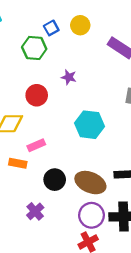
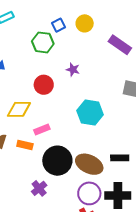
black circle: (55, 180) -> (57, 161), size x1.5

